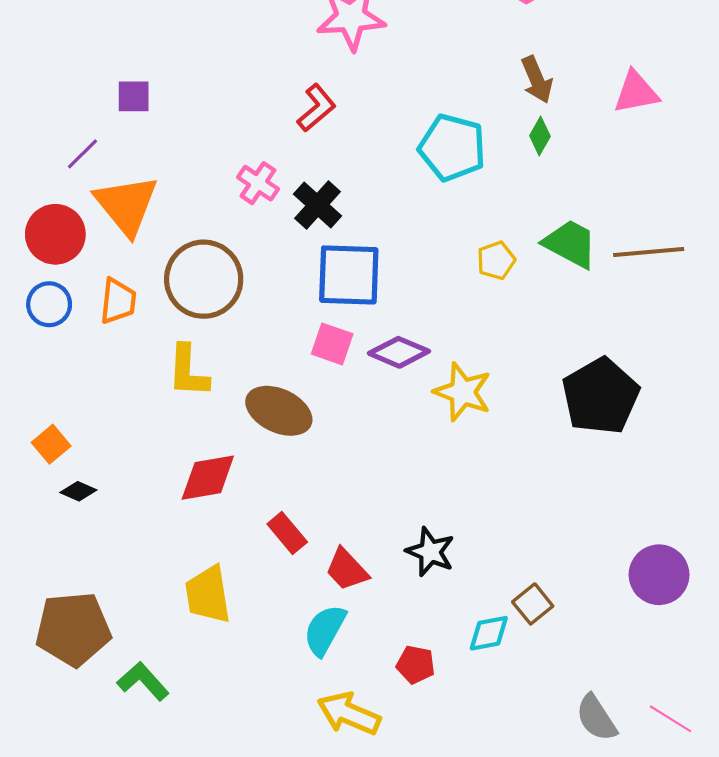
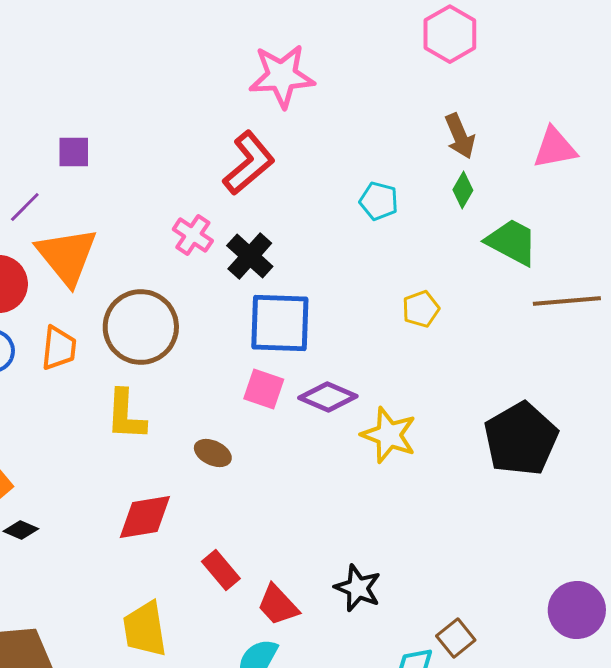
red L-shape: (316, 108) -> (249, 163), size x1.4
cyan pentagon: (452, 148) -> (379, 201), size x0.6
green trapezoid: (570, 244) -> (512, 242), moved
brown ellipse: (279, 411) -> (213, 453), size x0.6

